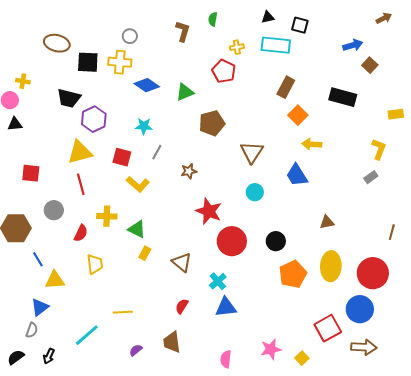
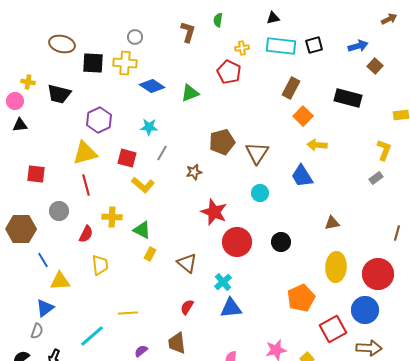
black square: (300, 25) -> (314, 45), moved, turned -30
black trapezoid: (69, 98) -> (59, 94), moved
brown pentagon: (212, 123) -> (222, 142), moved
orange pentagon: (293, 274) -> (301, 298), moved

